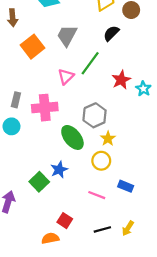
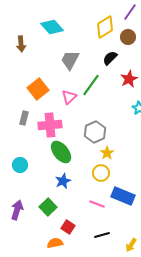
orange square: (33, 47) -> (38, 89), moved
red star: (121, 80) -> (129, 79), moved
cyan circle: (11, 126) -> (20, 165), moved
green ellipse: (72, 137) -> (61, 152), moved
green square: (39, 182) -> (48, 207), moved
blue rectangle: (126, 186) -> (123, 196), size x1.6
yellow arrow: (128, 228) -> (131, 245), moved

